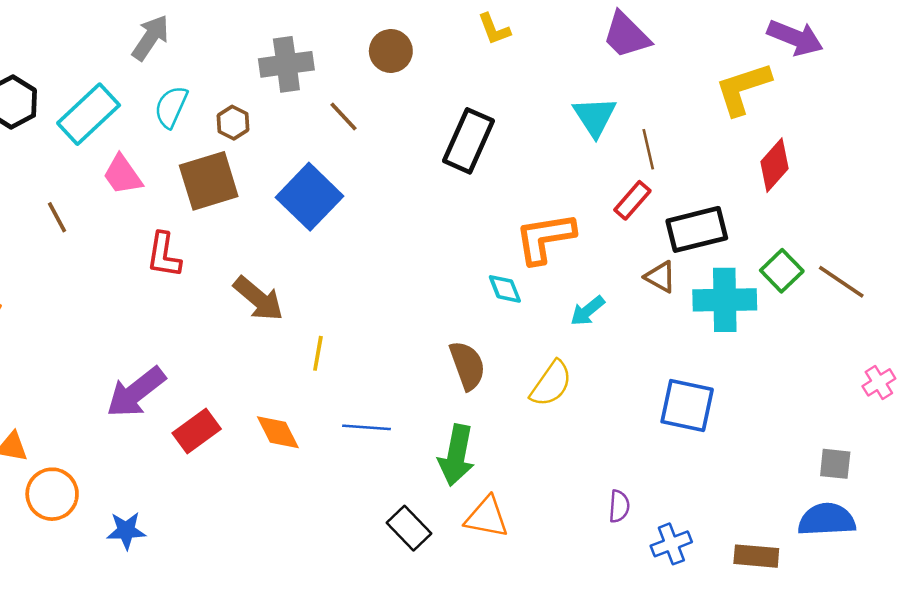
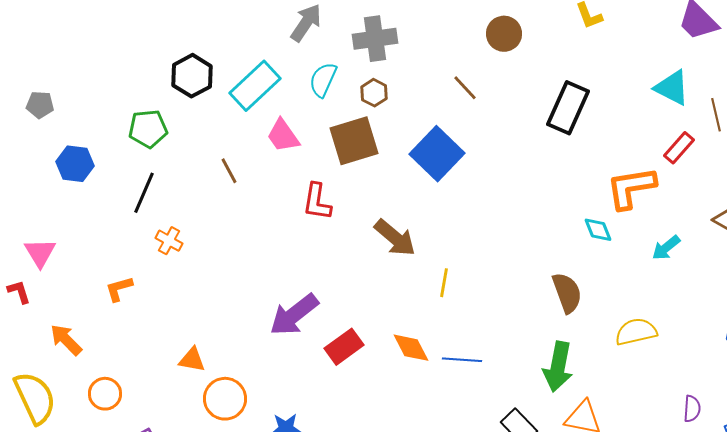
gray cross: (286, 64) -> (375, 39), moved
cyan triangle: (595, 117) -> (672, 88), turned -30
red rectangle: (632, 200) -> (679, 148), moved
yellow semicircle: (551, 384) -> (636, 332), moved, turned -138
blue line: (367, 427) -> (462, 360), moved

